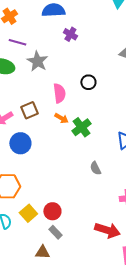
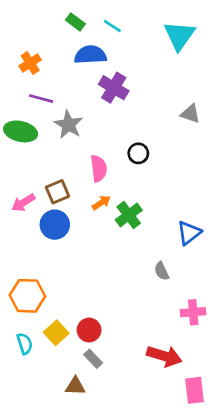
purple cross: (70, 34) -> (114, 88), size x1.5
orange arrow: (61, 118) -> (101, 203), turned -64
blue circle: (20, 143) -> (55, 225), moved
gray semicircle: (95, 168) -> (162, 271), moved

